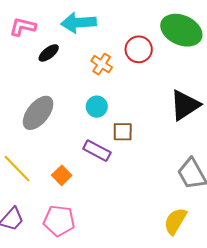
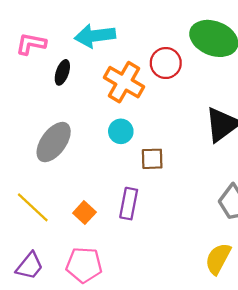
black ellipse: (49, 53) -> (62, 72), turned -30
orange cross: (102, 64) -> (124, 82), size x1.6
purple rectangle: (97, 151) -> (129, 204), moved, turned 76

